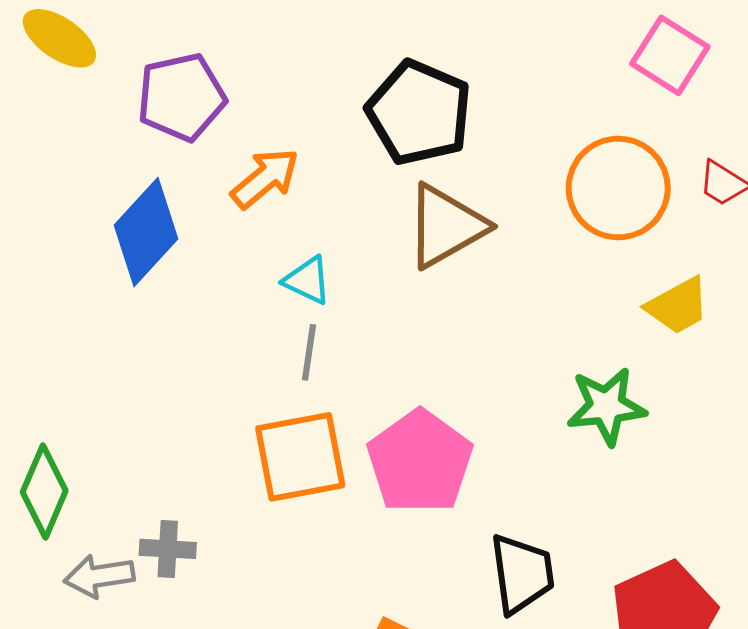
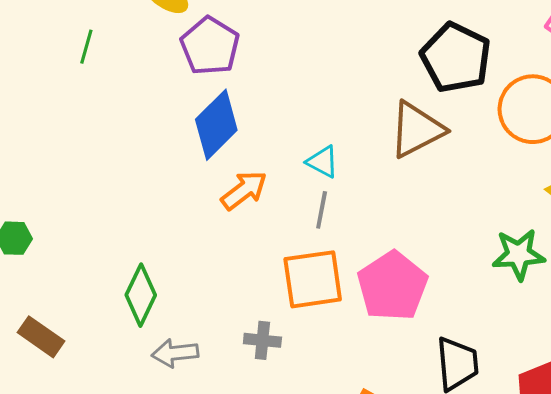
purple pentagon: (181, 97) -> (210, 46), moved, turned -30
black pentagon: (419, 113) -> (456, 58), moved
orange arrow: (265, 178) -> (244, 190), moved
gray cross: (168, 549) -> (262, 340), moved

